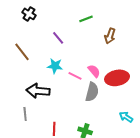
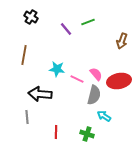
brown arrow: (110, 36) -> (122, 41), moved
purple line: (58, 38) -> (66, 29), moved
brown line: (22, 52) -> (24, 55), turned 48
cyan arrow: (126, 117) -> (104, 116), moved

